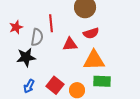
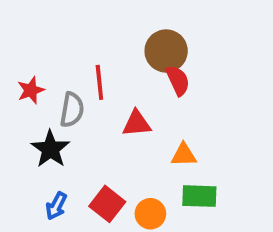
red semicircle: (91, 33) -> (178, 80), moved, turned -98
black star: (26, 57) -> (50, 149), turned -30
orange triangle: (94, 60) -> (184, 155), size x0.6

